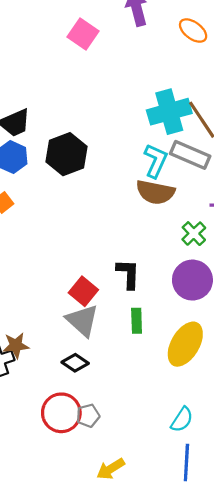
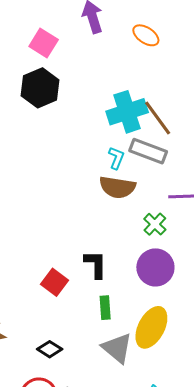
black hexagon: (66, 154) -> (40, 88), moved
cyan L-shape: (156, 161) -> (116, 158), size x0.7
gray triangle: (82, 320) -> (117, 348), moved

